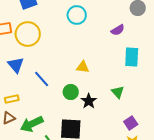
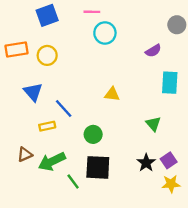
yellow circle: (28, 34) -> (47, 55), size x0.7
green circle: (71, 92) -> (93, 134), moved
yellow rectangle: (12, 99) -> (47, 126), moved
black star: (89, 101) -> (146, 163), moved

